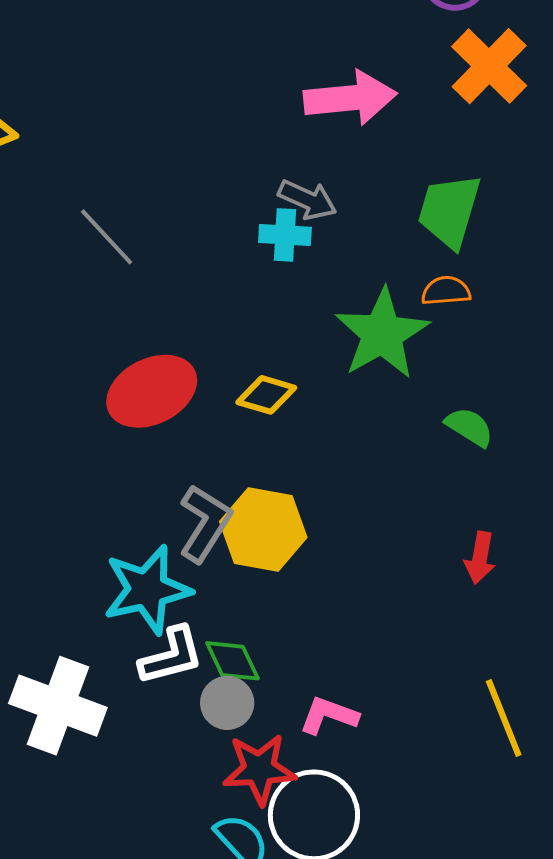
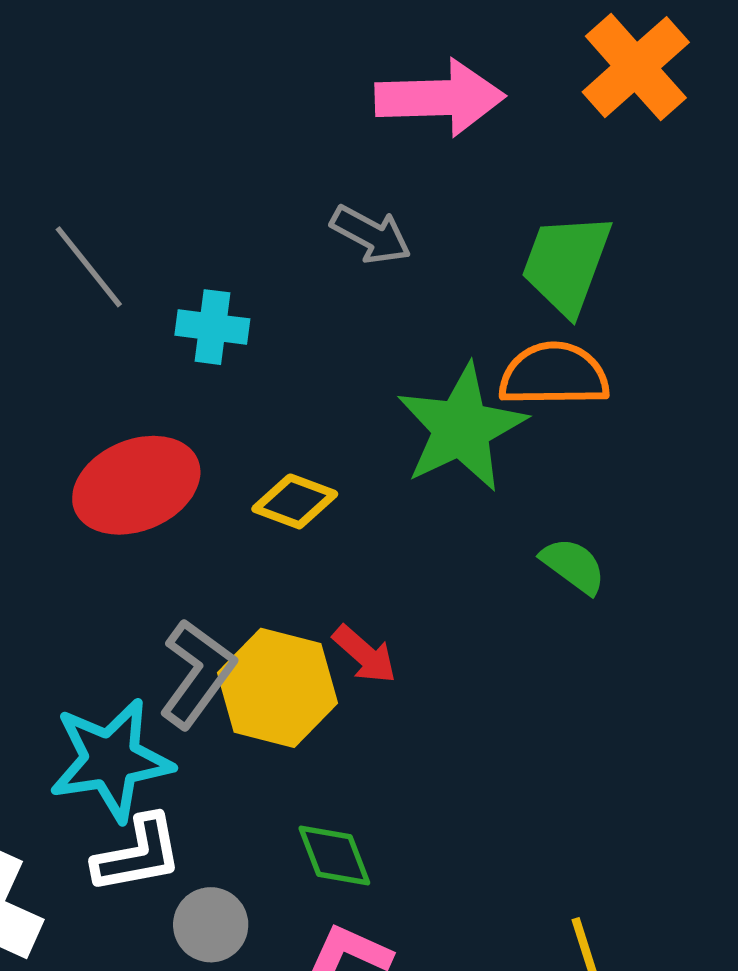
cyan cross: (285, 235) -> (212, 327), moved
orange semicircle: (446, 291) -> (554, 375), size x1.6
red arrow: (480, 558) -> (365, 654), moved, turned -63
green diamond: (233, 661) -> (334, 855), moved

